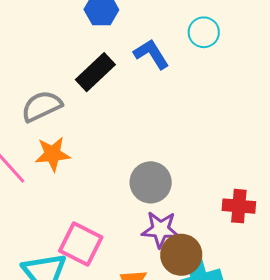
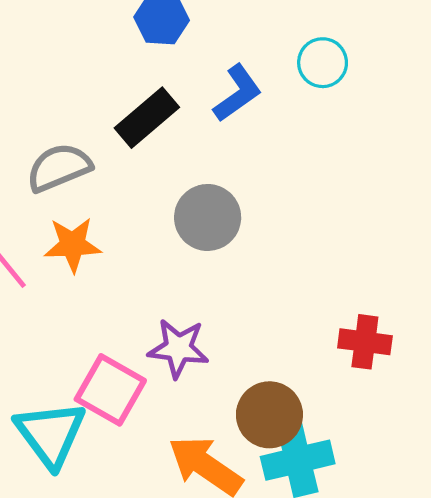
blue L-shape: (151, 54) -> (237, 93), turned 84
gray circle: (151, 182) -> (208, 217), moved
purple star: (160, 229) -> (178, 348), moved

